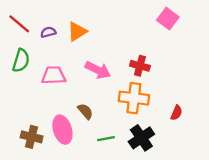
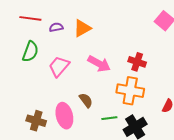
red line: (19, 24) -> (30, 18), turned -35
pink trapezoid: (54, 75) -> (59, 66), turned -50
green line: (106, 139) -> (109, 118), moved

